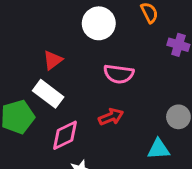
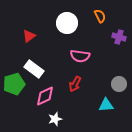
red triangle: (53, 60) -> (29, 36), moved
red arrow: (111, 117) -> (75, 84), turned 140

